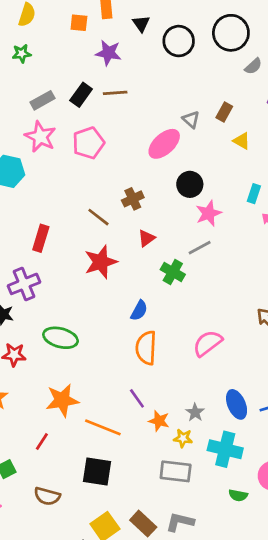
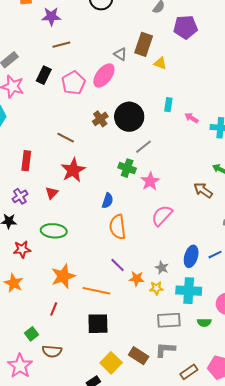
black rectangle: (81, 95) -> (44, 75), moved
brown rectangle: (224, 112) -> (144, 44), size x1.6
pink pentagon: (88, 143) -> (73, 83), moved
black circle: (190, 184) -> (129, 117), moved, size x1.5
cyan rectangle: (254, 194) -> (168, 105), moved
brown cross: (133, 199) -> (100, 119), moved
pink star: (209, 213) -> (150, 181), moved
red triangle: (146, 238) -> (52, 193), moved
purple cross: (24, 284) -> (20, 196), size x0.7
blue ellipse: (237, 404) -> (191, 256), turned 50
gray rectangle: (176, 471) -> (169, 320), moved
brown semicircle: (47, 496) -> (52, 351), moved

